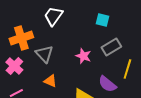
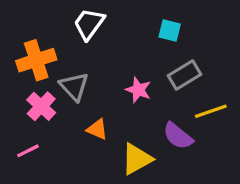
pink cross: (14, 66) -> (41, 106), moved
yellow line: (127, 69) -> (211, 111), turned 54
orange triangle: (50, 81) -> (97, 129), moved

